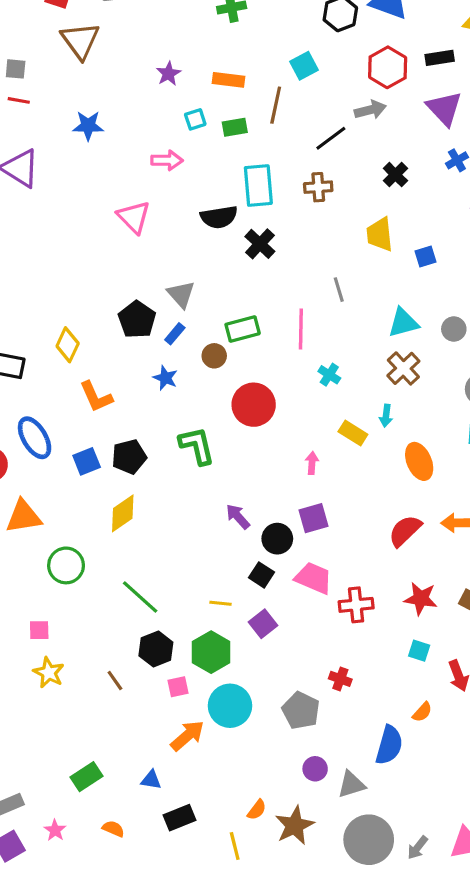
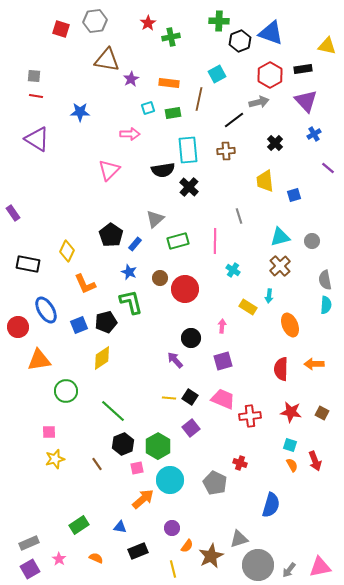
brown triangle: (80, 41) -> (107, 60), moved, turned -44
pink triangle: (134, 217) -> (109, 170), turned 30
gray triangle: (181, 294) -> (155, 219), moved, turned 30
brown circle: (214, 356) -> (160, 278), moved
green L-shape: (197, 446) -> (131, 302), moved
red semicircle: (405, 531) -> (281, 369), turned -45
black circle: (277, 539) -> (191, 338), moved
yellow line: (221, 603) -> (169, 398), moved
yellow star: (49, 673) -> (55, 459), turned 30
orange semicircle: (422, 712) -> (292, 465), moved, turned -72
purple circle: (315, 769) -> (172, 528), moved
gray triangle: (351, 785) -> (239, 539), moved

